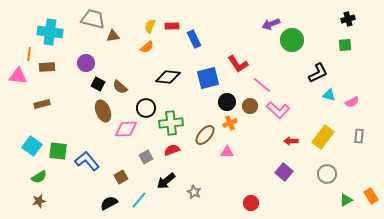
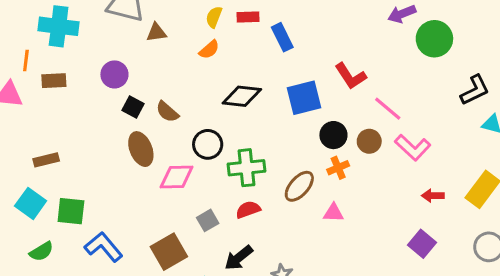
brown rectangle: (42, 104) -> (46, 160), moved
blue L-shape: (87, 161) -> (104, 247), moved
brown square: (121, 177) -> (169, 252), size x1.6

